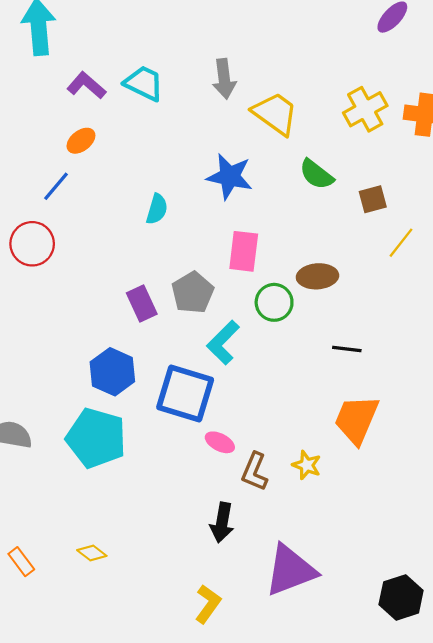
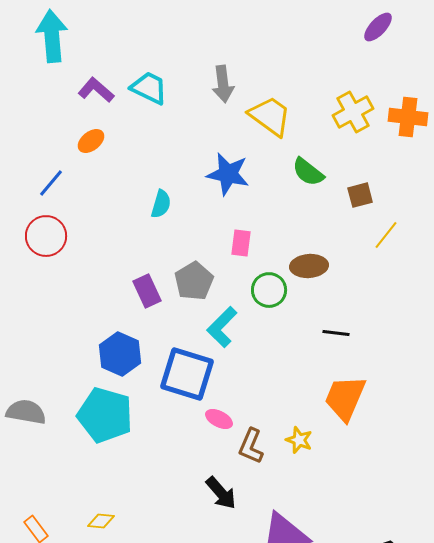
blue line: (56, 186) -> (51, 183), moved
pink rectangle: (244, 251) -> (241, 243), size x0.7
black arrow: (222, 523) -> (221, 493), turned -51
yellow diamond: (92, 553) -> (101, 521), turned -32

